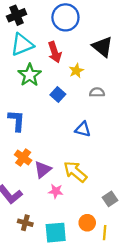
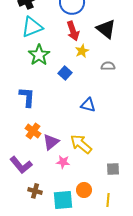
red arrow: (55, 52) -> (73, 31), moved
gray semicircle: (97, 92) -> (108, 66), moved
gray square: (110, 199) -> (113, 169), turned 32
orange circle: (87, 223) -> (84, 190), moved

